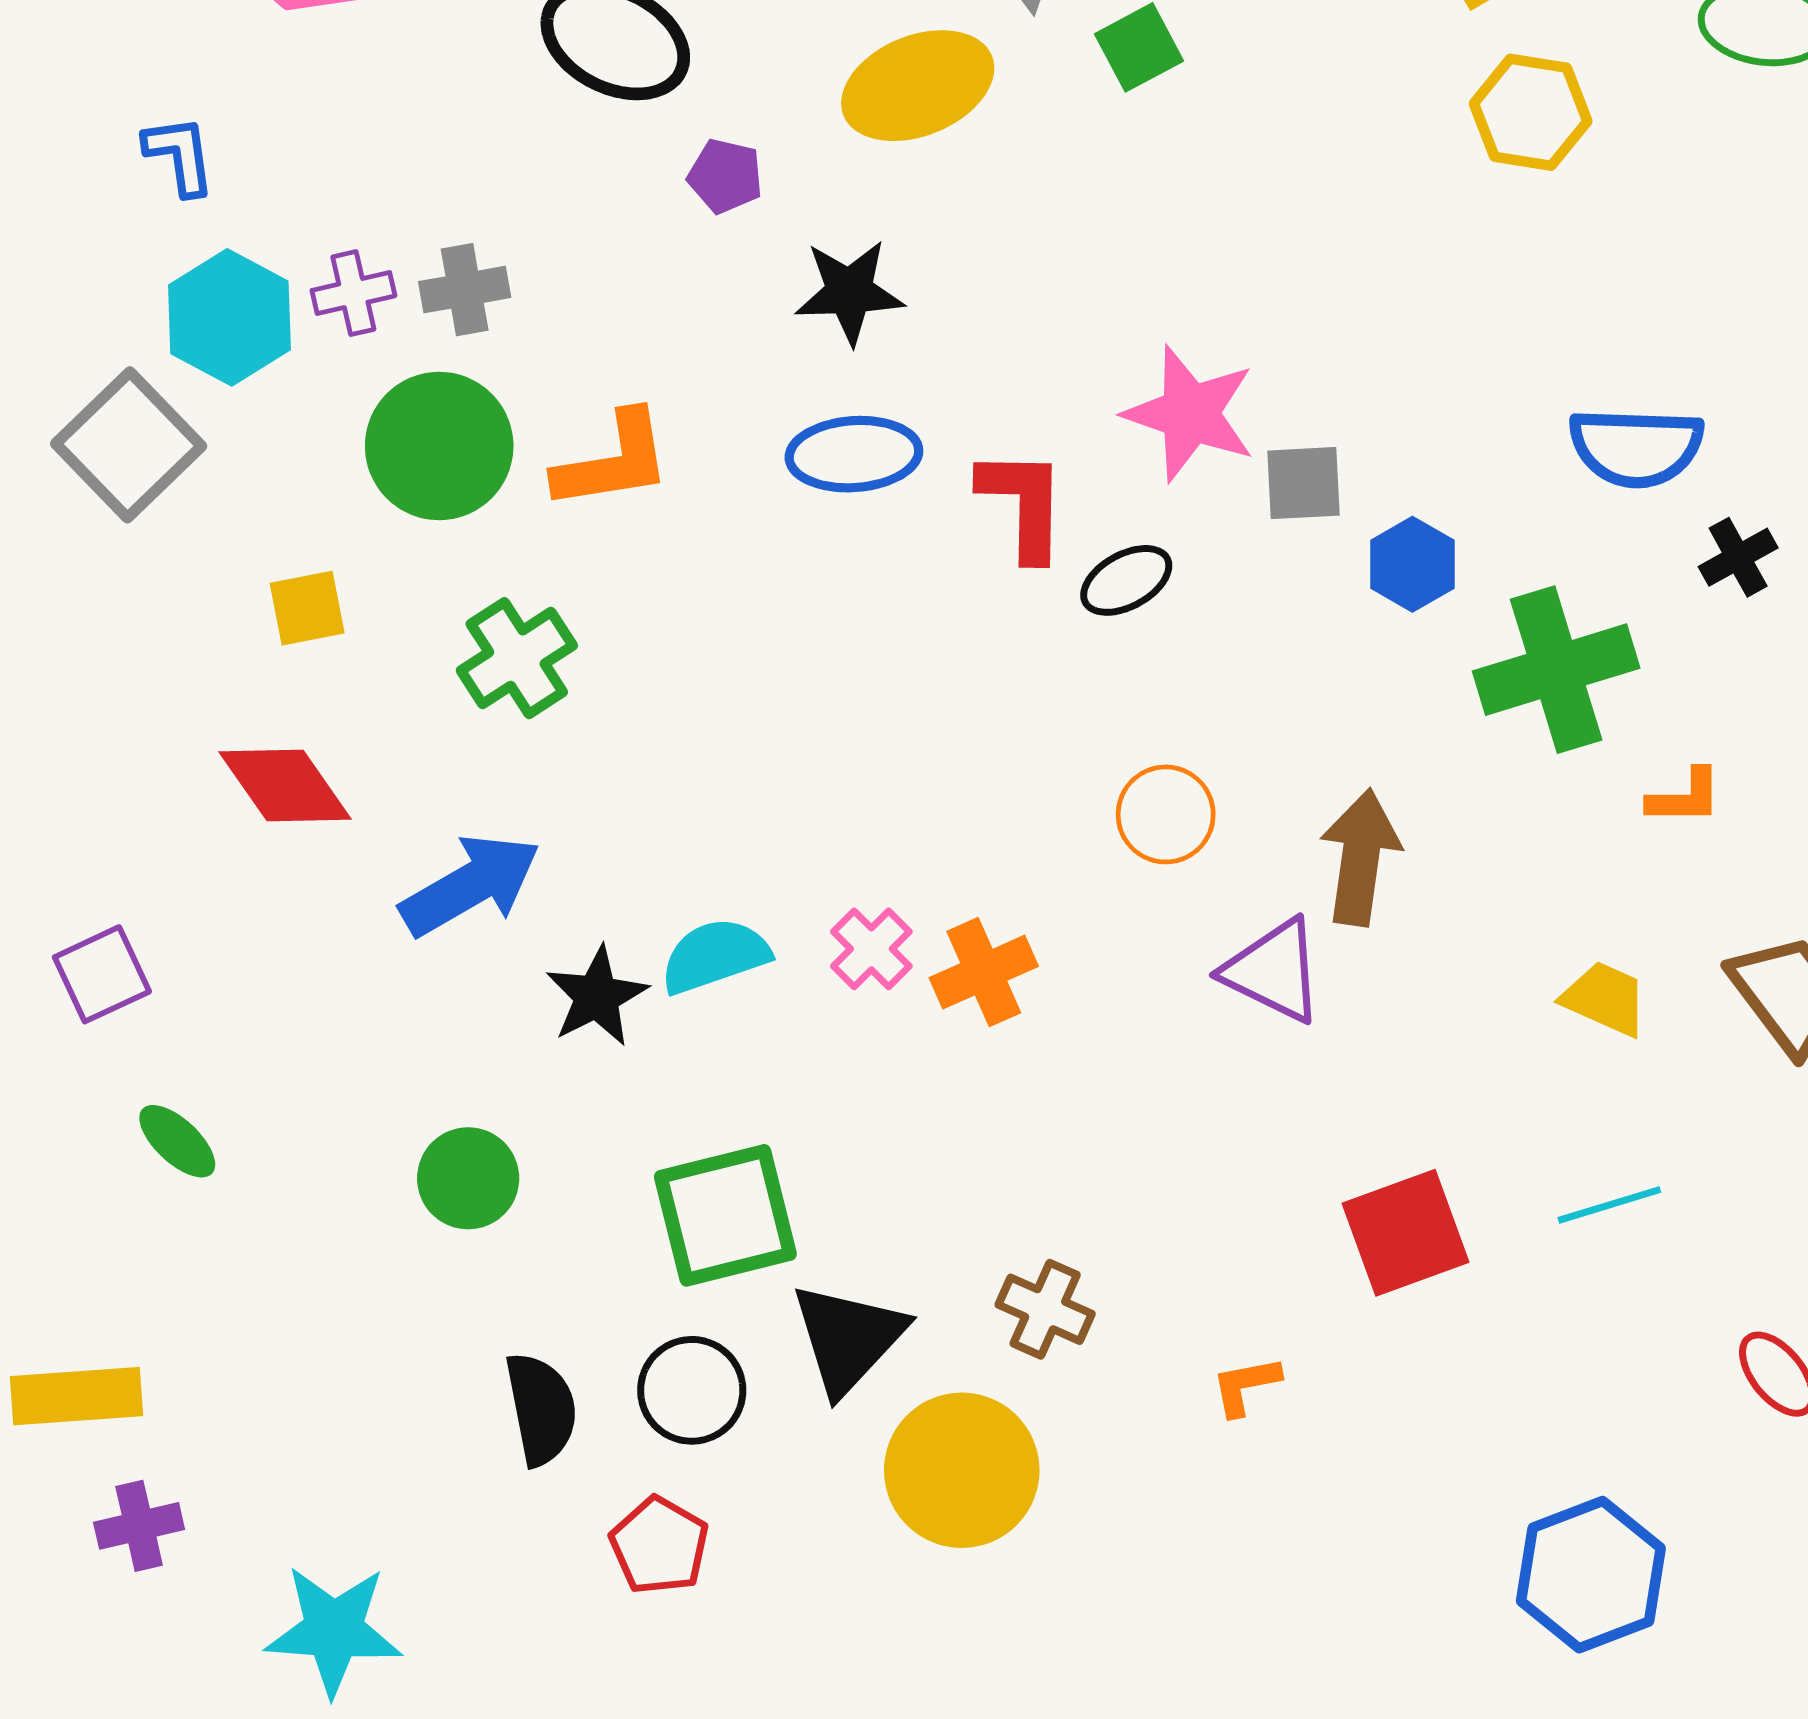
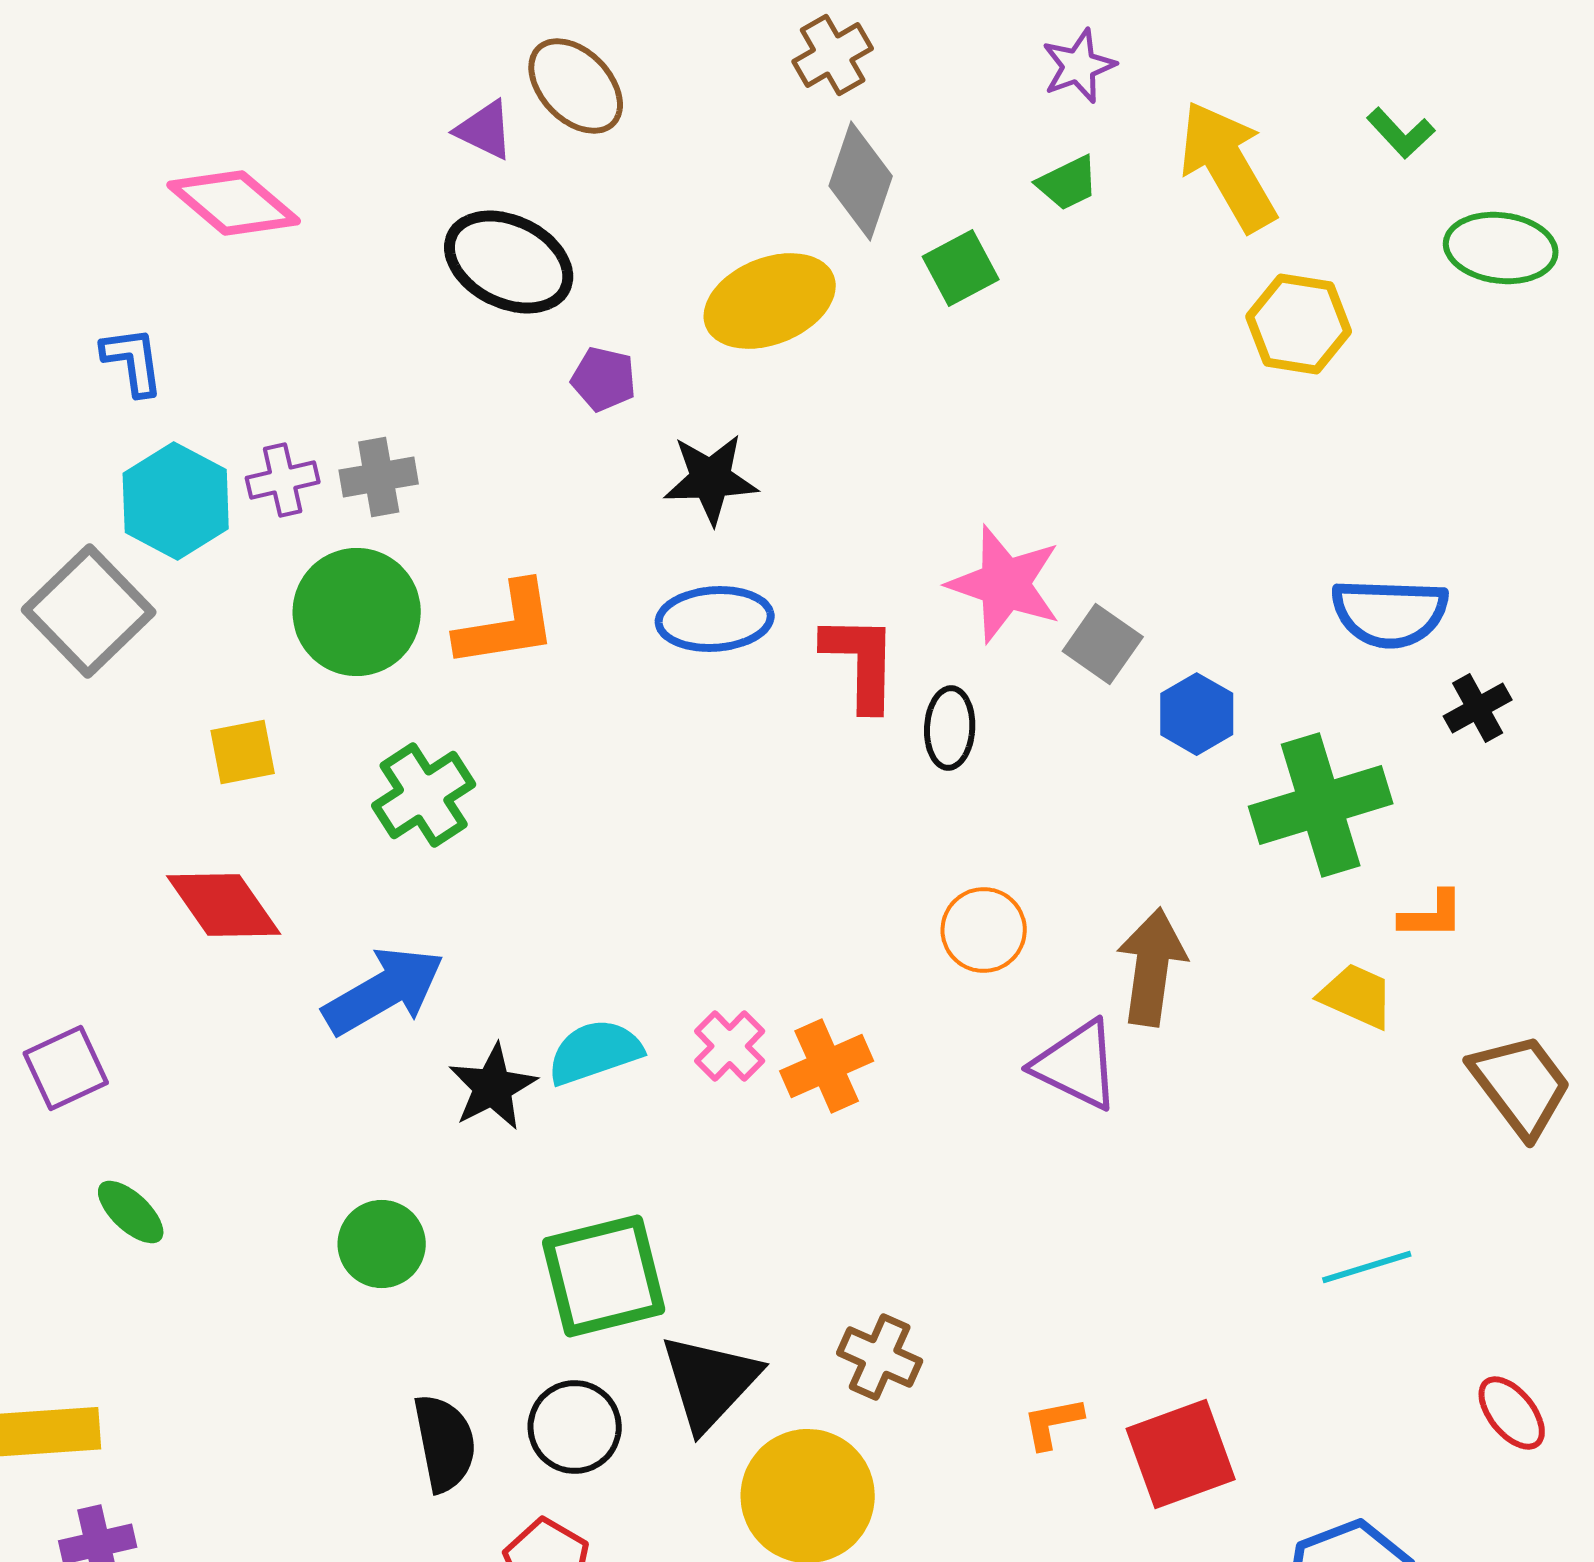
gray square: (1304, 483) -> (1103, 644), turned 38
black ellipse: (1126, 580) -> (950, 728), turned -58
yellow trapezoid: (1605, 999) -> (1357, 996), moved
red square: (1406, 1233) -> (1181, 1454), moved

